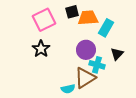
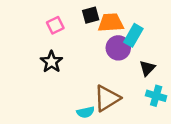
pink square: (44, 20) -> (55, 25), size x0.6
purple circle: (86, 50) -> (118, 48), moved
cyan cross: (97, 65) -> (156, 96), moved

